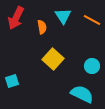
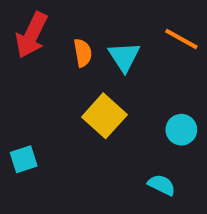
cyan triangle: (63, 16) -> (124, 57), moved
cyan semicircle: (82, 94) -> (162, 185), size x0.6

